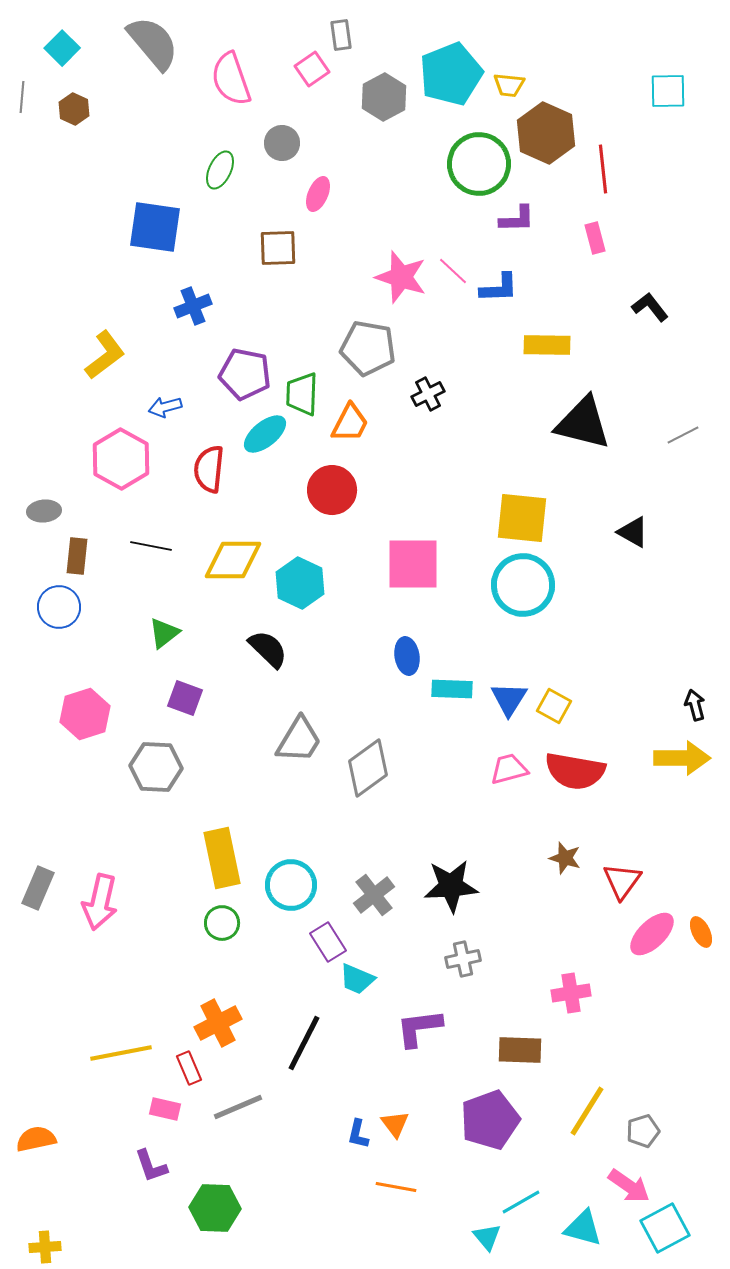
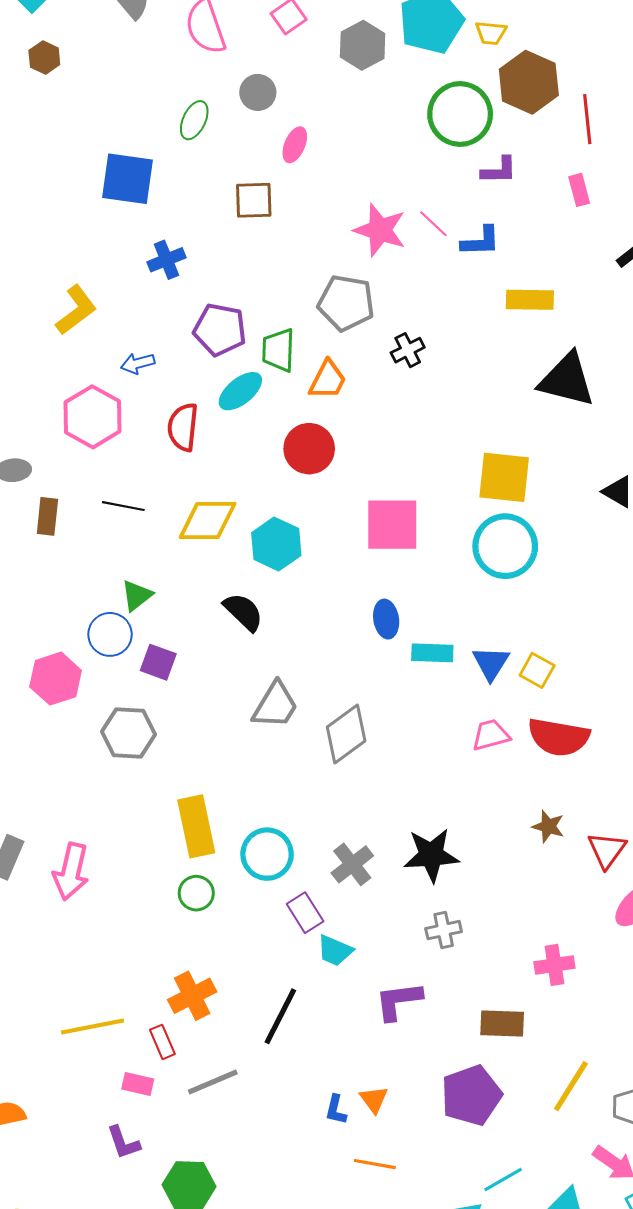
blue circle: (59, 607) -> (110, 634), moved

